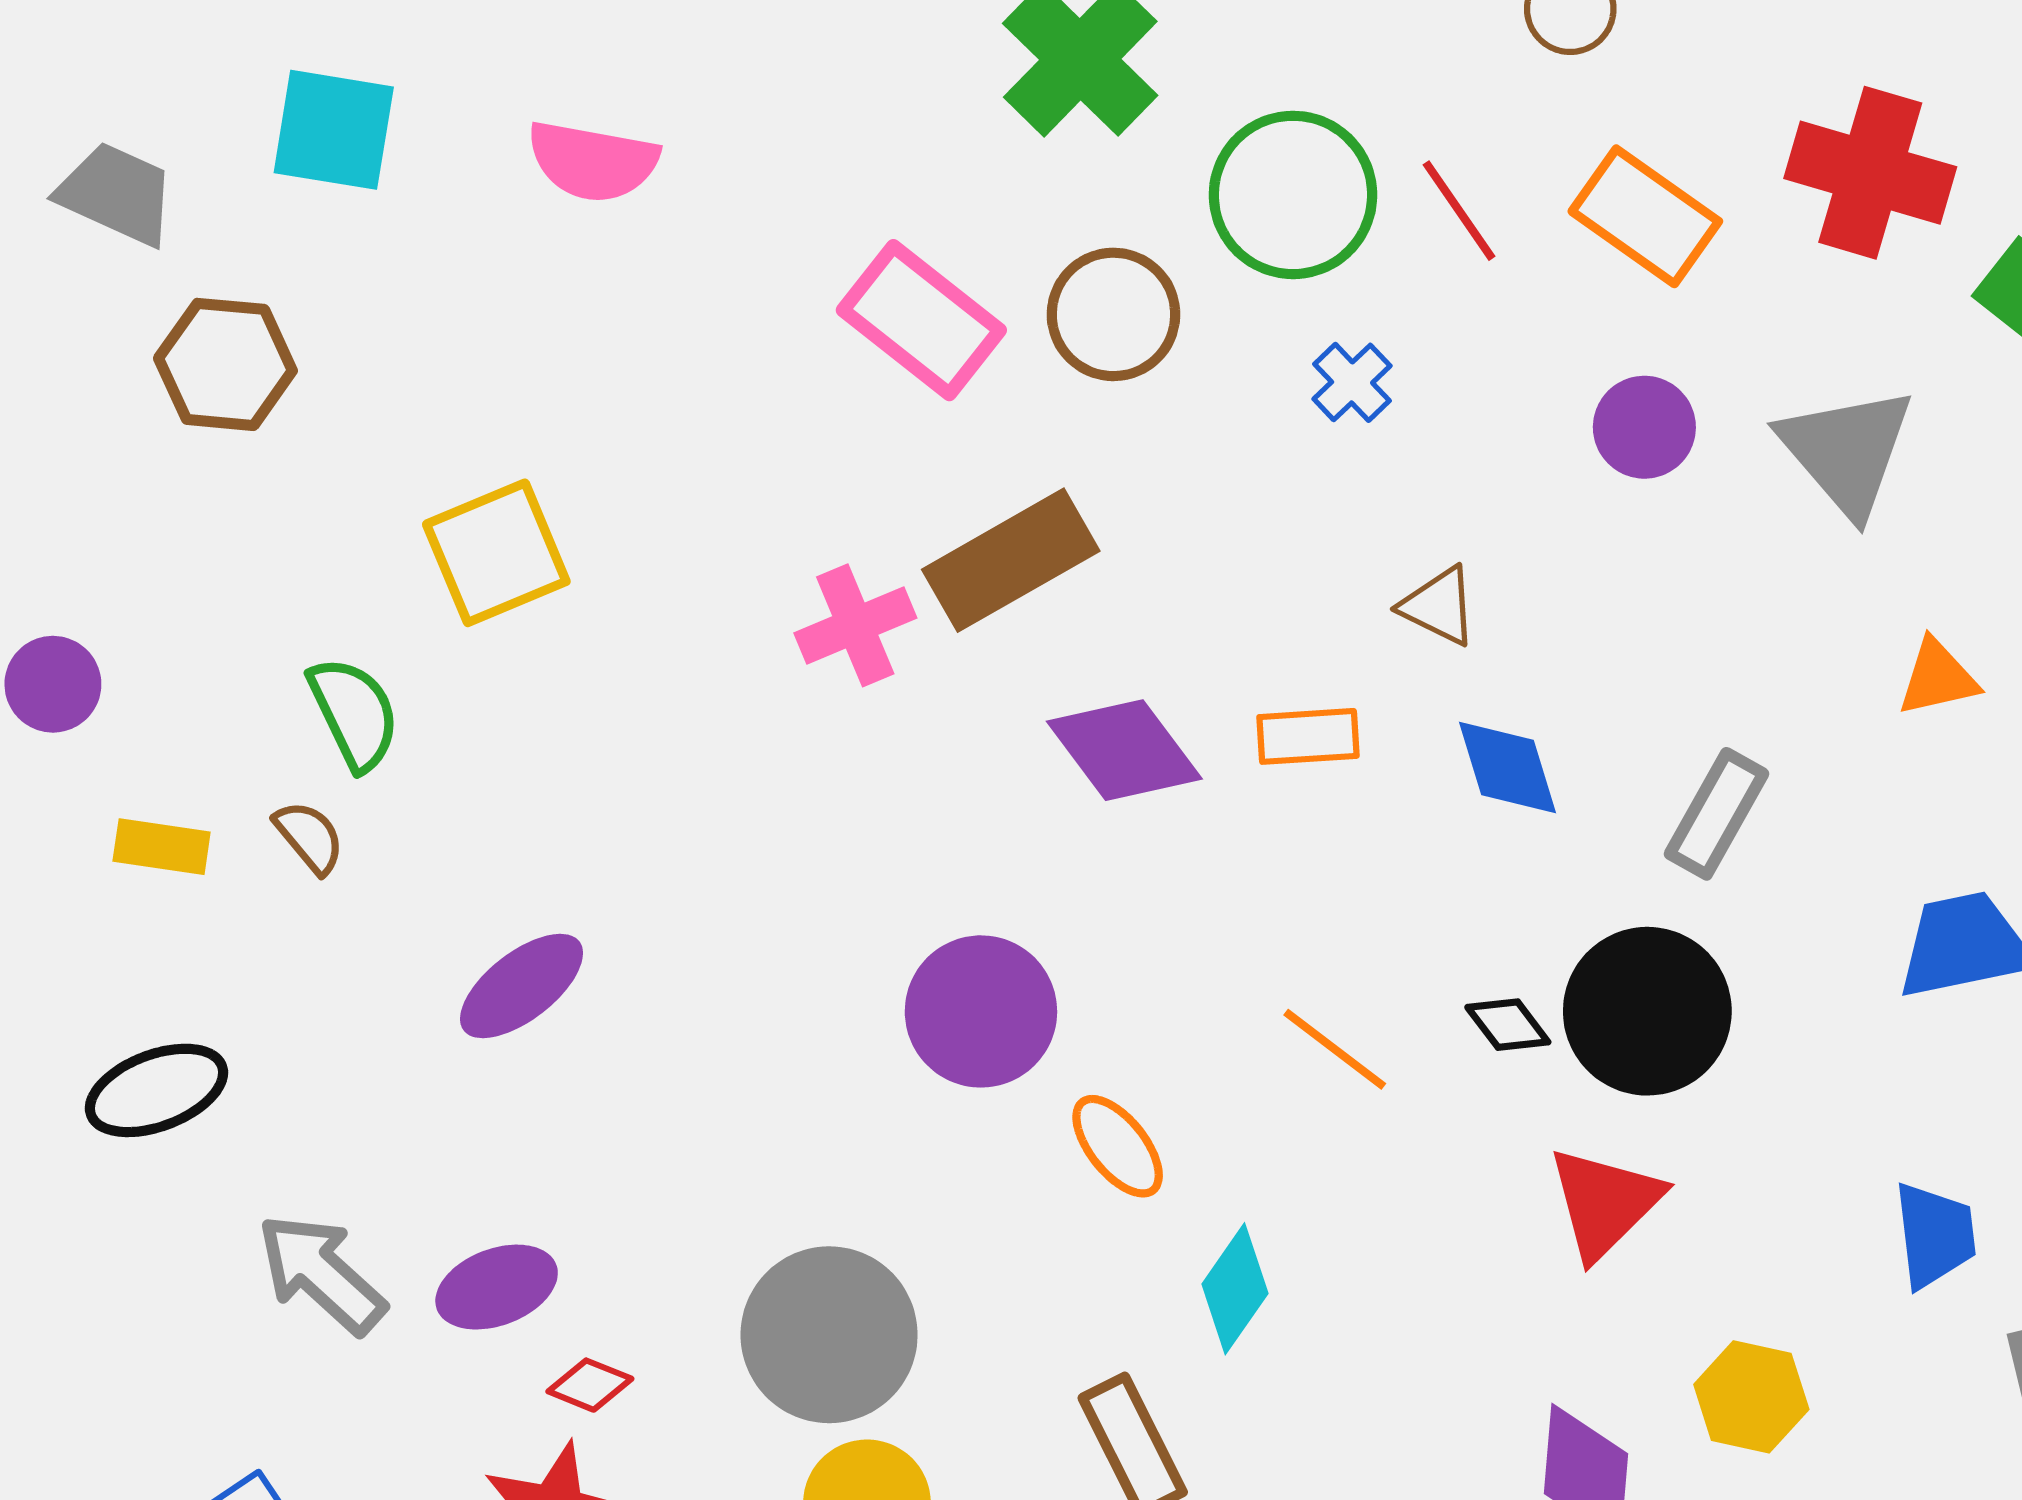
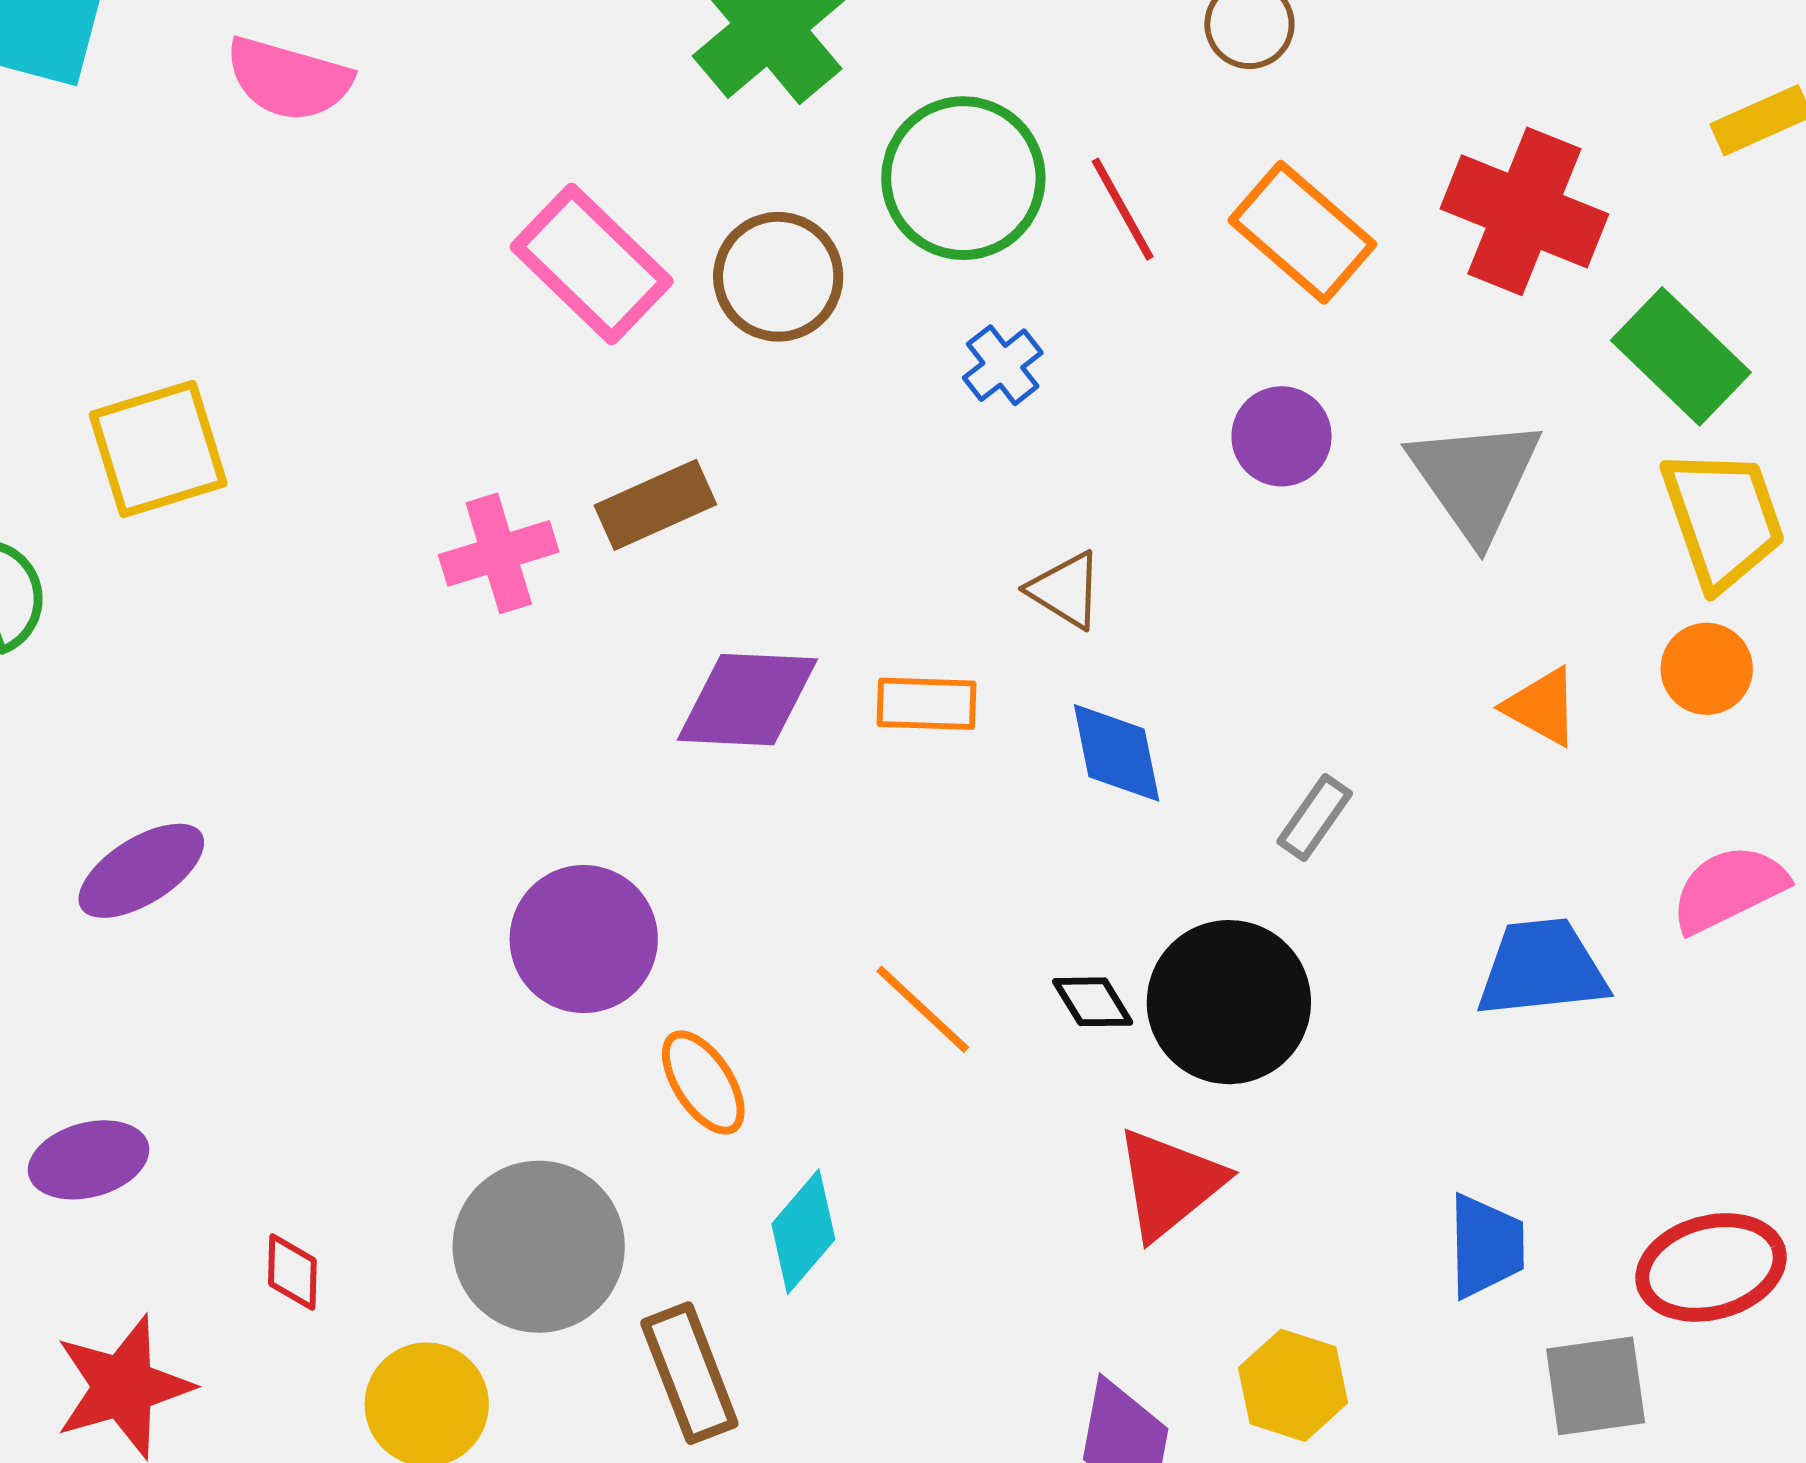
brown rectangle: (1011, 560) -> (655, 505), size x0.7
orange triangle: (1938, 678) -> (1542, 707), turned 36
purple diamond: (1124, 750) -> (747, 700), turned -56
gray rectangle: (1717, 814) -> (1315, 817), size x0.7
gray circle: (829, 1335) -> (539, 1247), moved
red diamond: (590, 1385) -> (292, 1272), moved, turned 64

